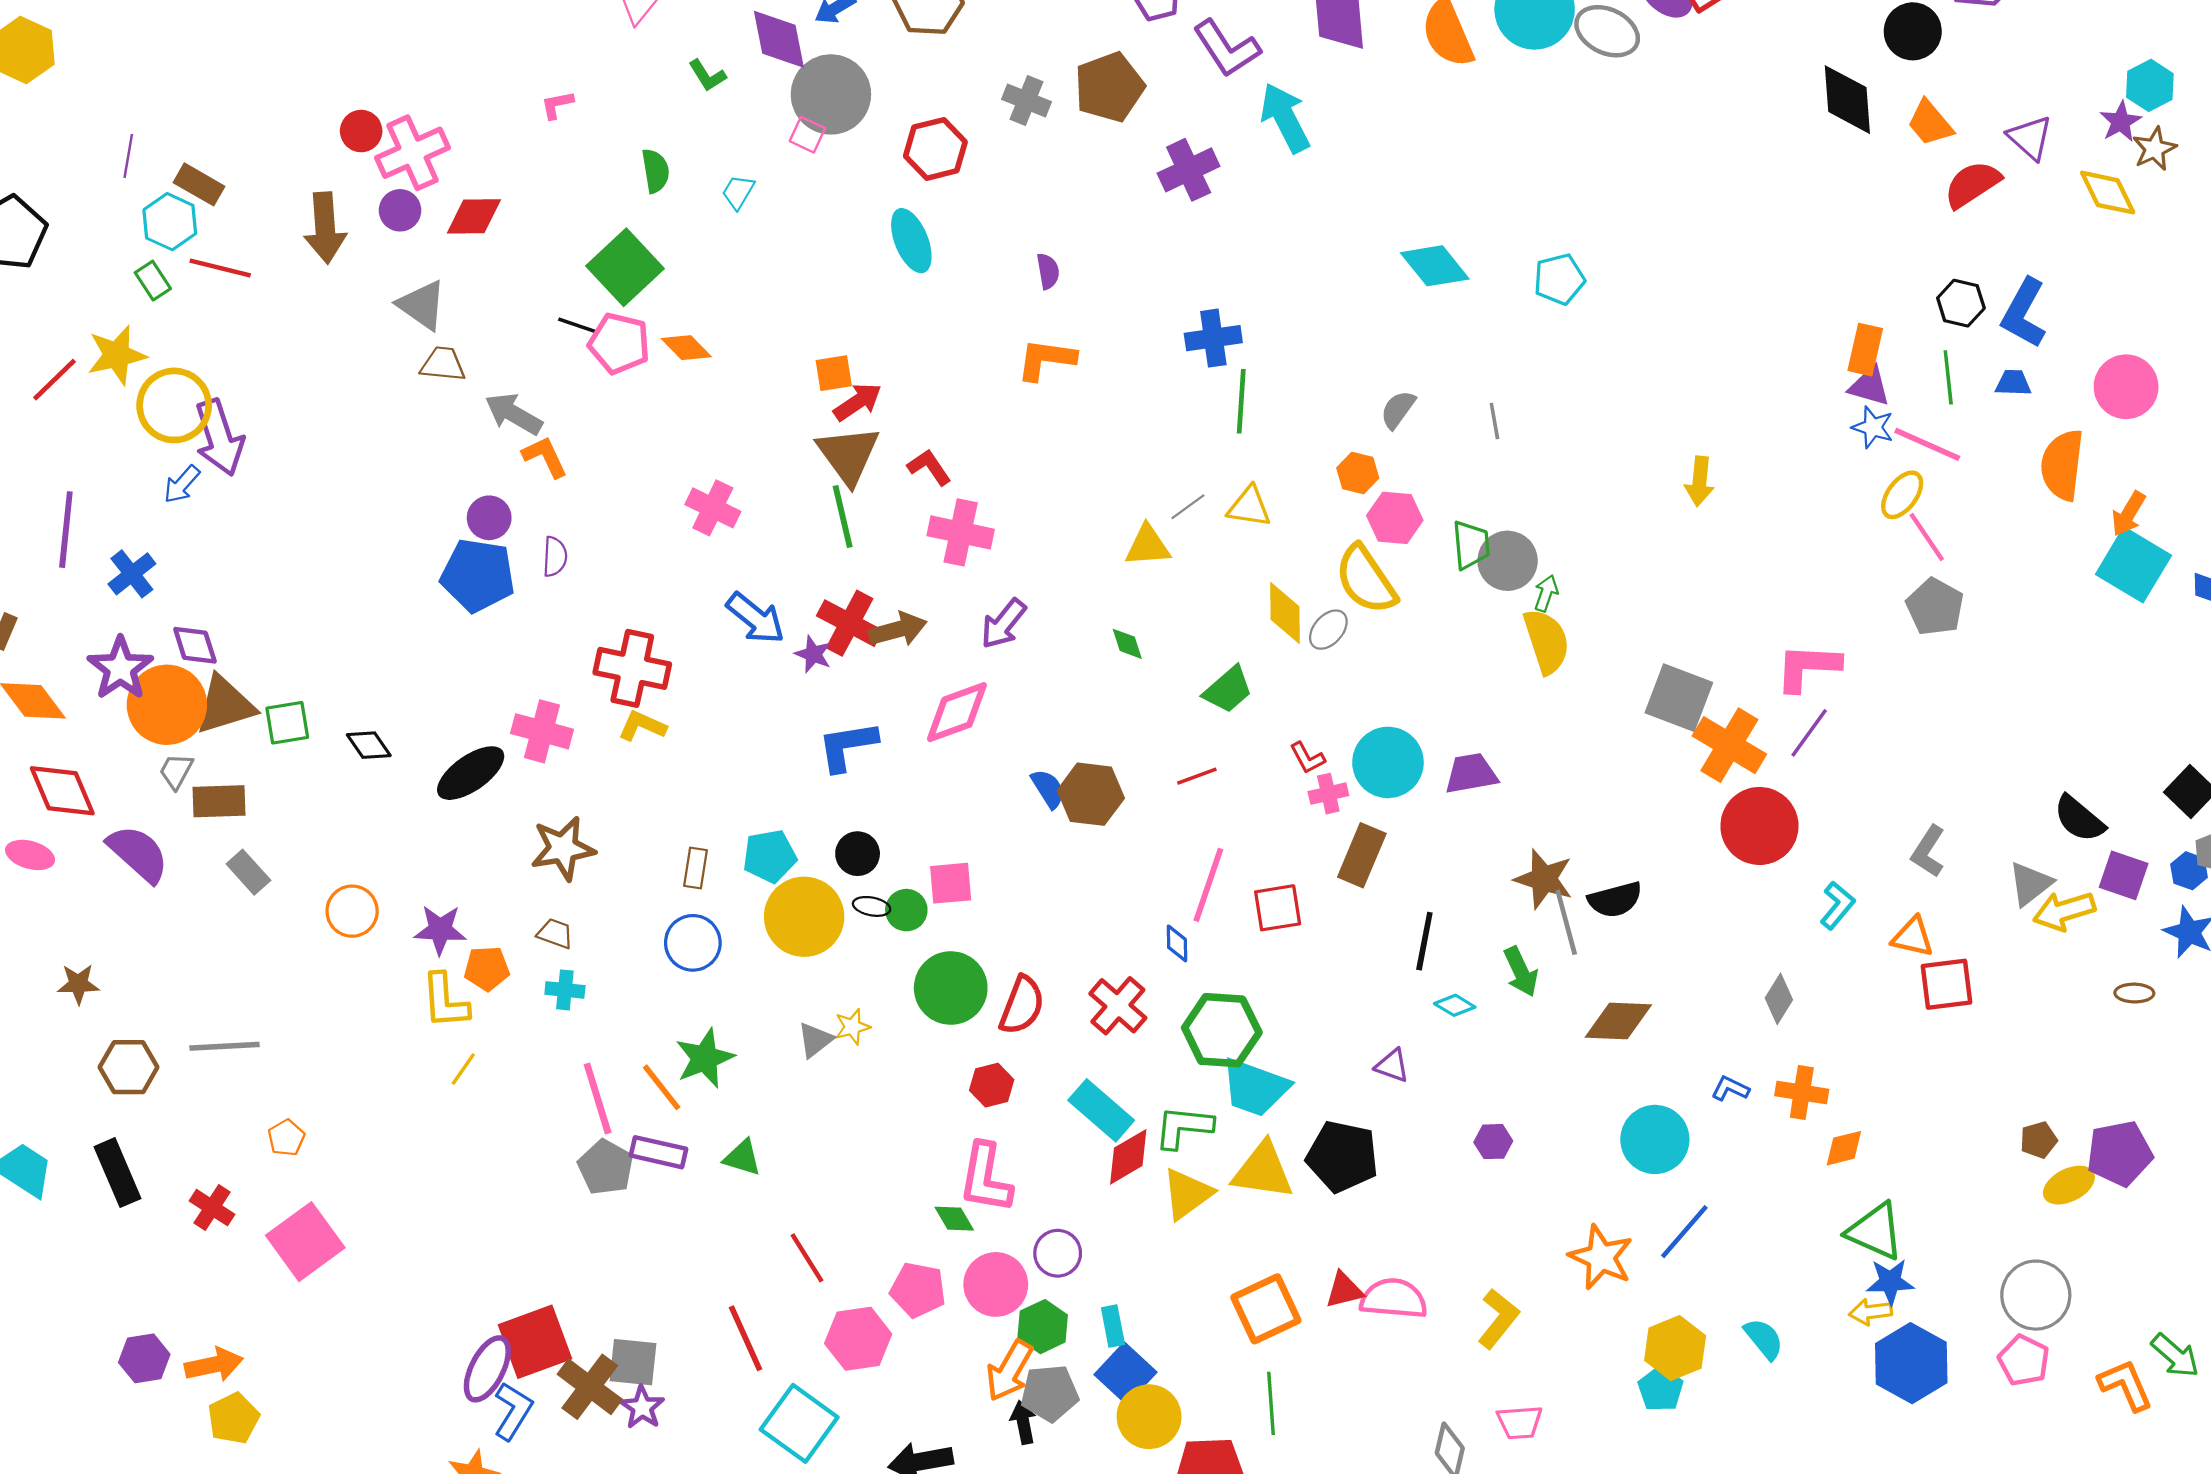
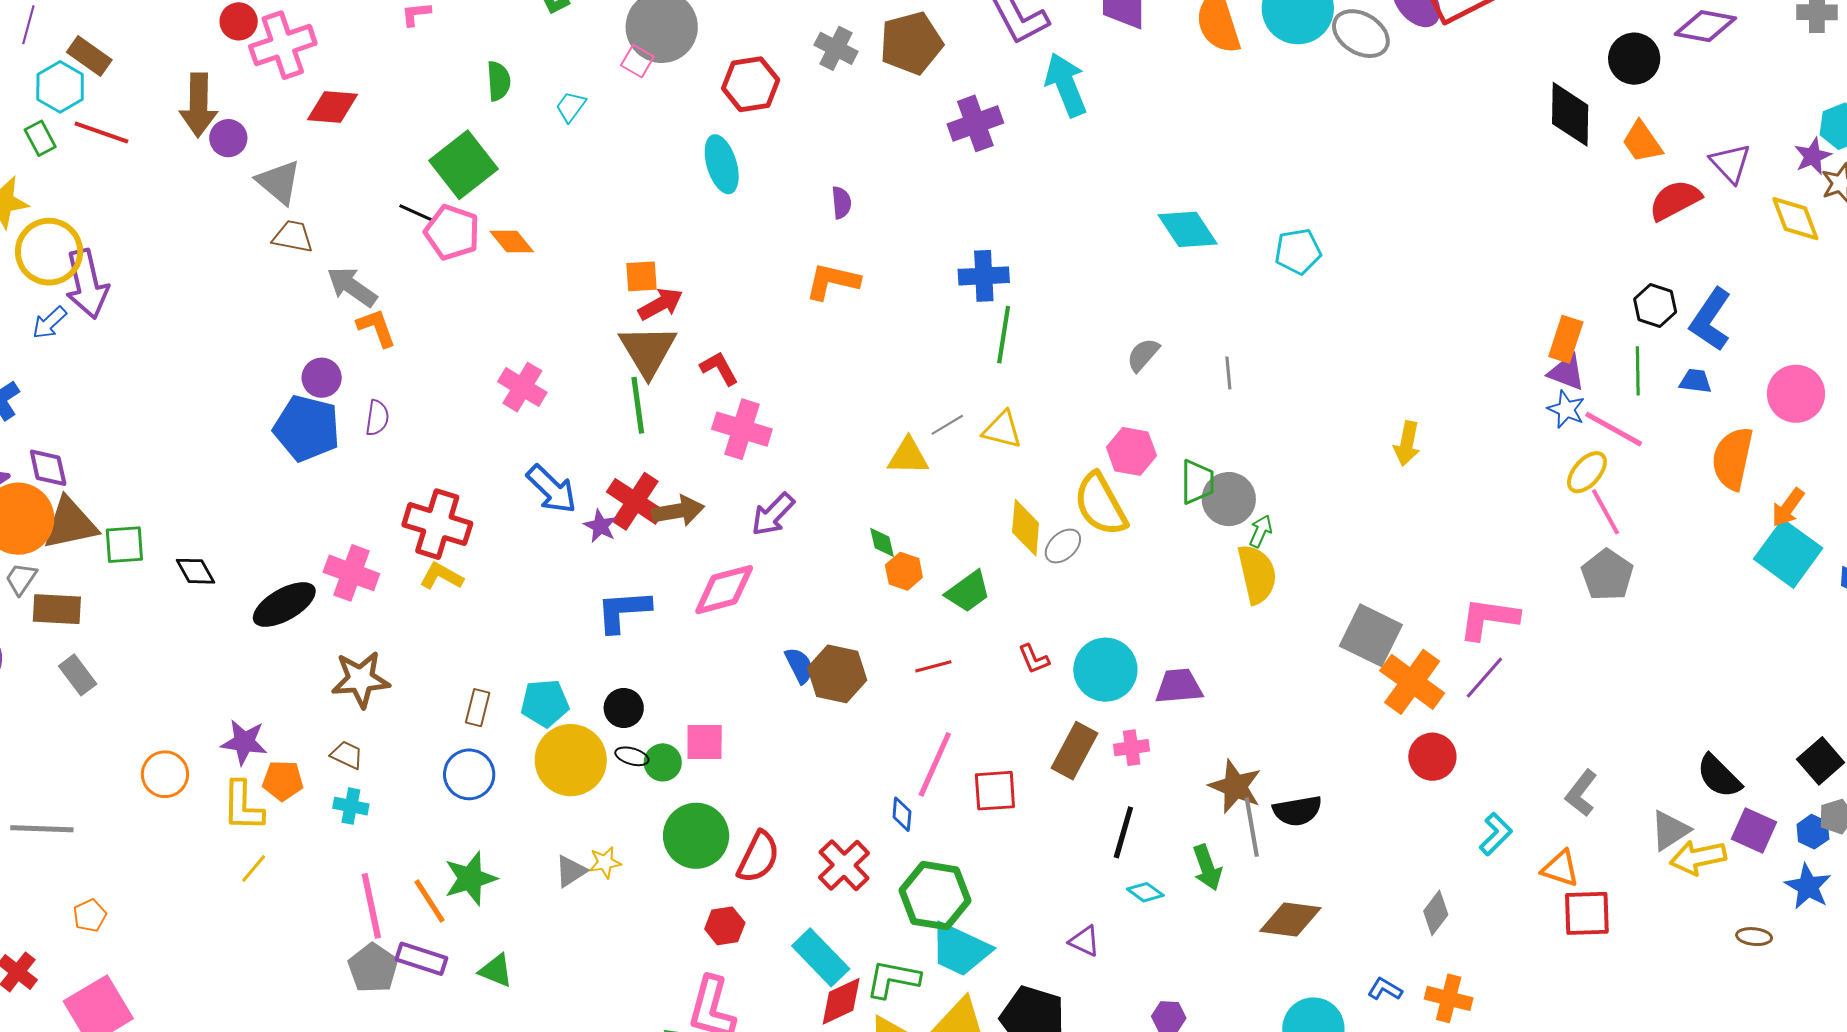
purple circle: (400, 210) -> (228, 138), moved
orange hexagon: (1358, 473) -> (904, 571), moved
pink cross: (1328, 794) -> (1132, 748), moved
red circle: (1759, 826) -> (1432, 757), size x0.7
orange circle: (352, 911) -> (165, 774), moved

